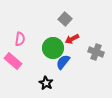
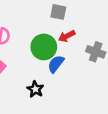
gray square: (65, 19) -> (58, 12), turned -32

